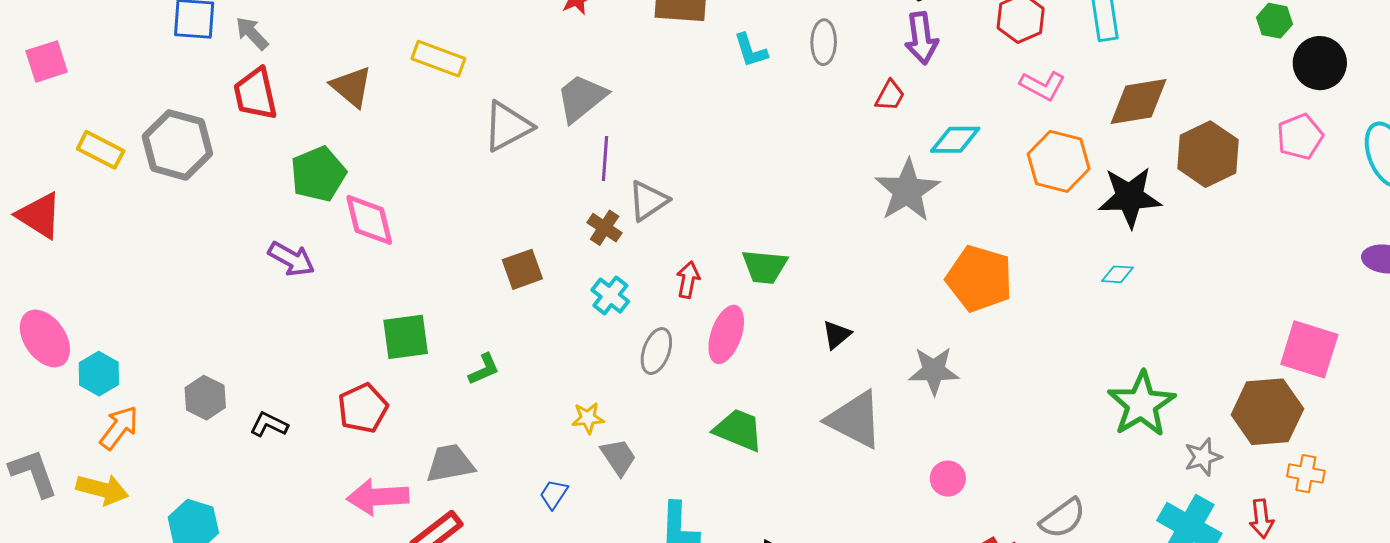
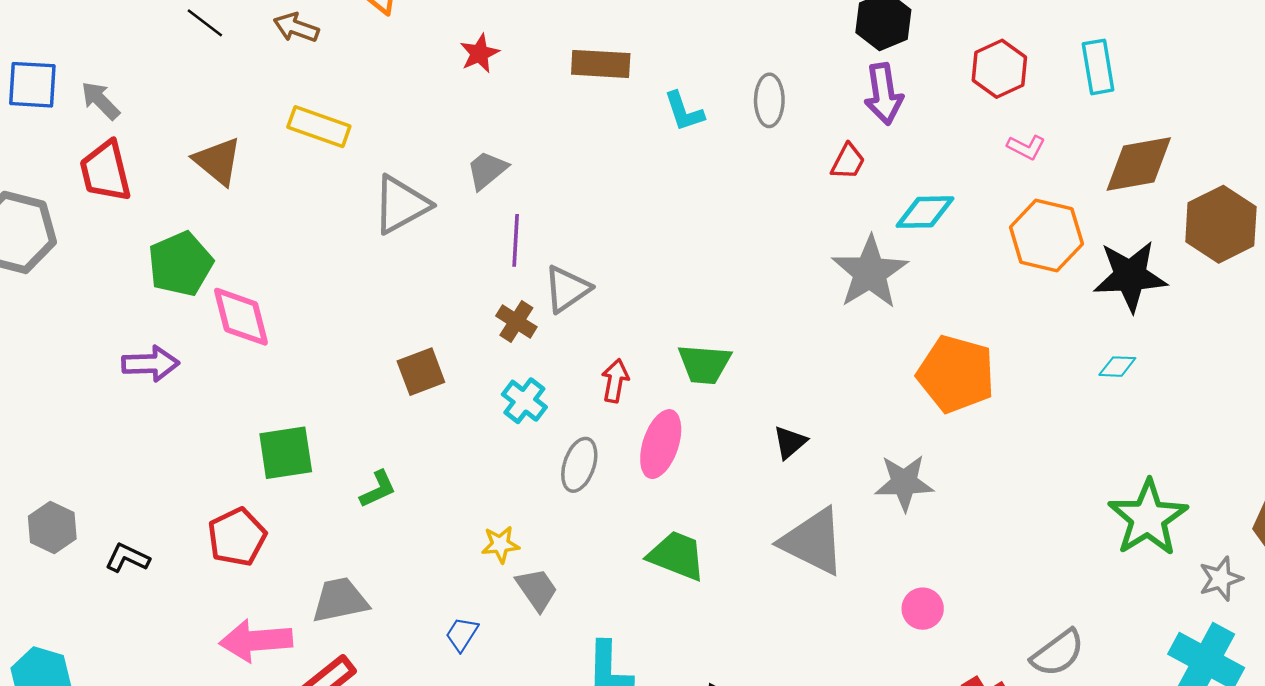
pink L-shape: (1043, 86) -> (1026, 147), size x0.7
gray trapezoid: (581, 98) -> (487, 170), size x0.7
purple arrow: (291, 259) -> (150, 364), turned -30

